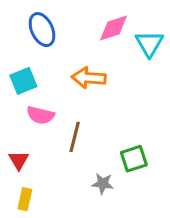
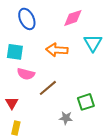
cyan triangle: (149, 44) -> (93, 43), moved
cyan square: (23, 81) -> (15, 52), turned 30
brown line: (75, 137) -> (48, 88), turned 36

